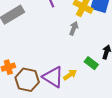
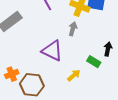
purple triangle: (53, 77) -> (52, 51), moved

